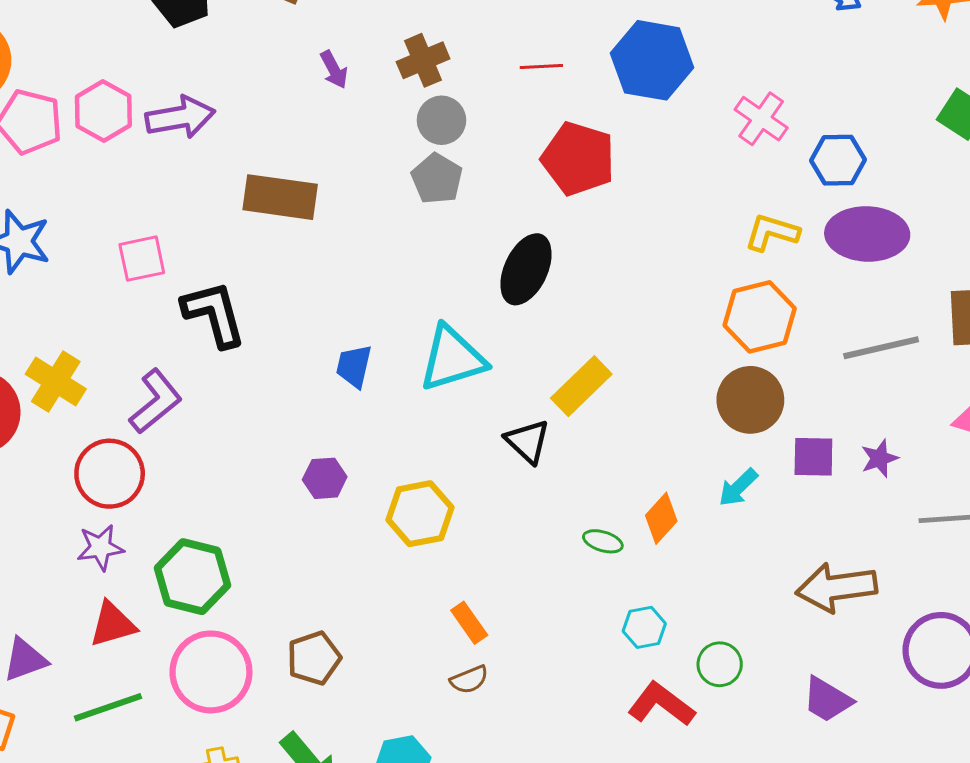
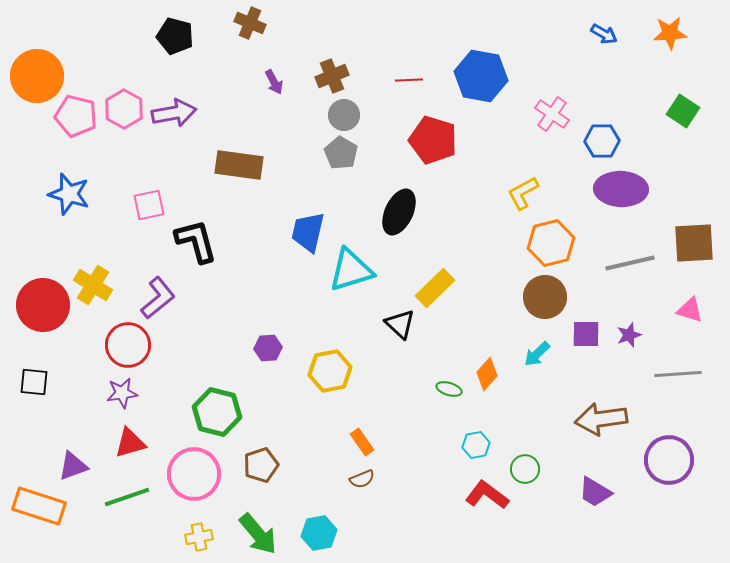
yellow L-shape: (772, 232) -> (523, 193), moved, turned -45
blue trapezoid: (354, 366) -> (308, 232), moved, size x1.4
green hexagon: (193, 577) -> (217, 412), moved

